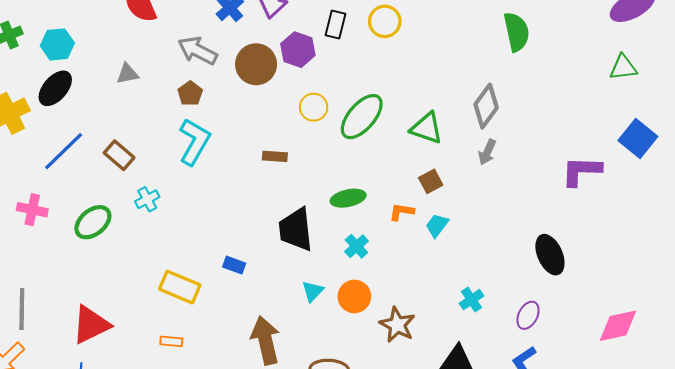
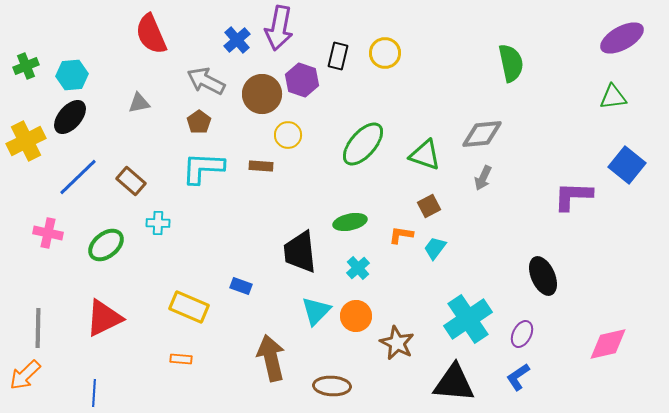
gray diamond: (486, 106) -> (482, 134), turned 48
yellow circle: (314, 107) -> (288, 135), moved
cyan L-shape: (194, 142) -> (203, 168), turned -117
brown rectangle: (275, 156) -> (261, 166), moved
cyan cross: (147, 199) -> (158, 223), turned 30
cyan triangle: (313, 291) -> (316, 311), size x1.4
cyan cross: (472, 300) -> (468, 319), size x2.0
red triangle: (91, 325) -> (104, 318), moved

